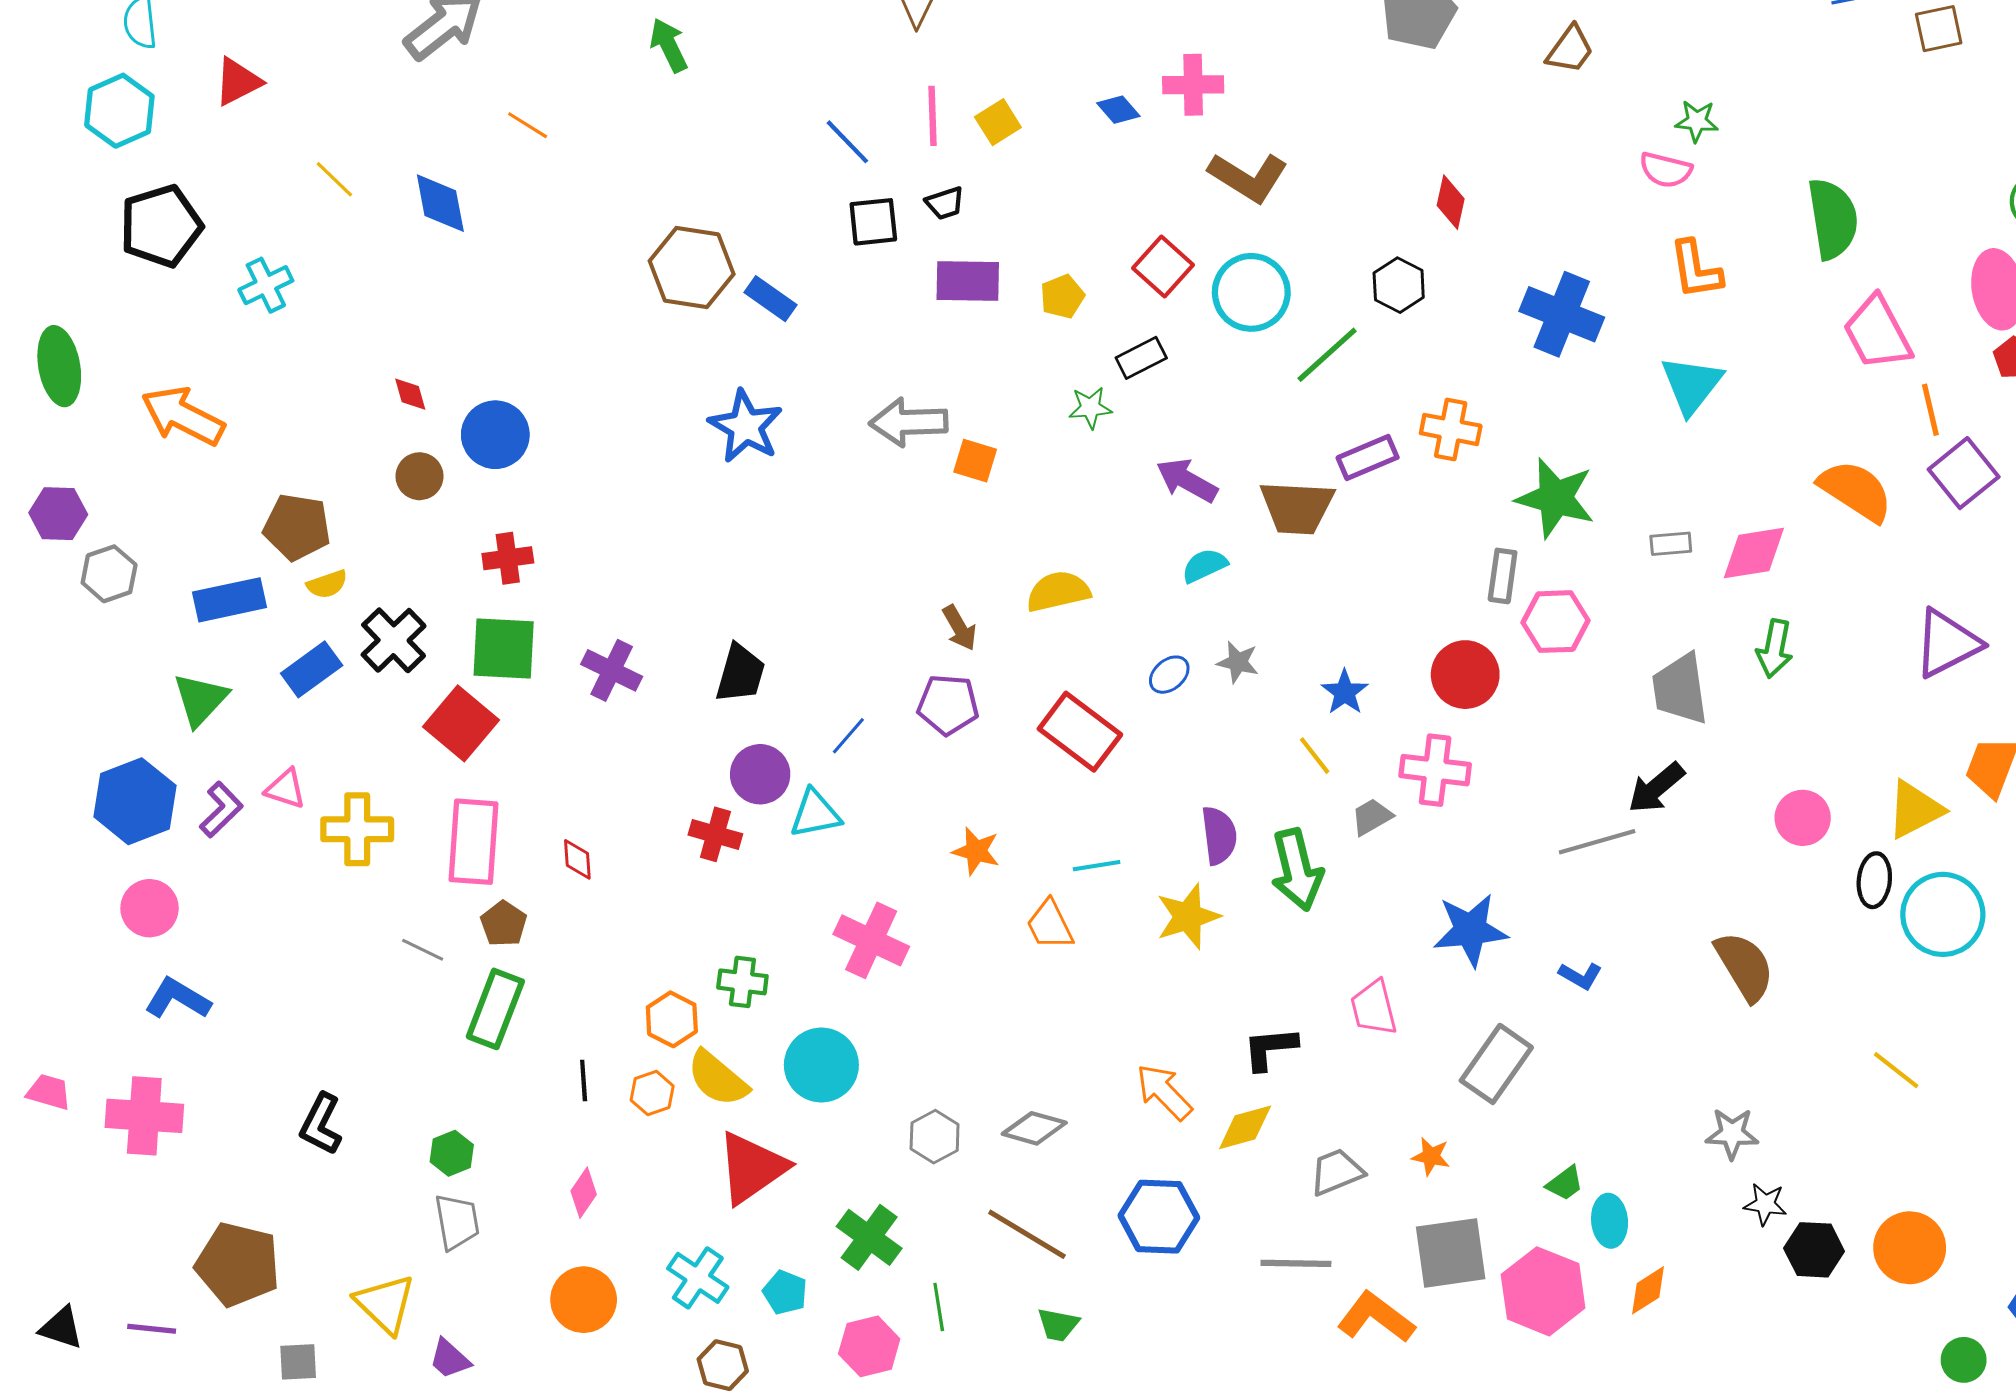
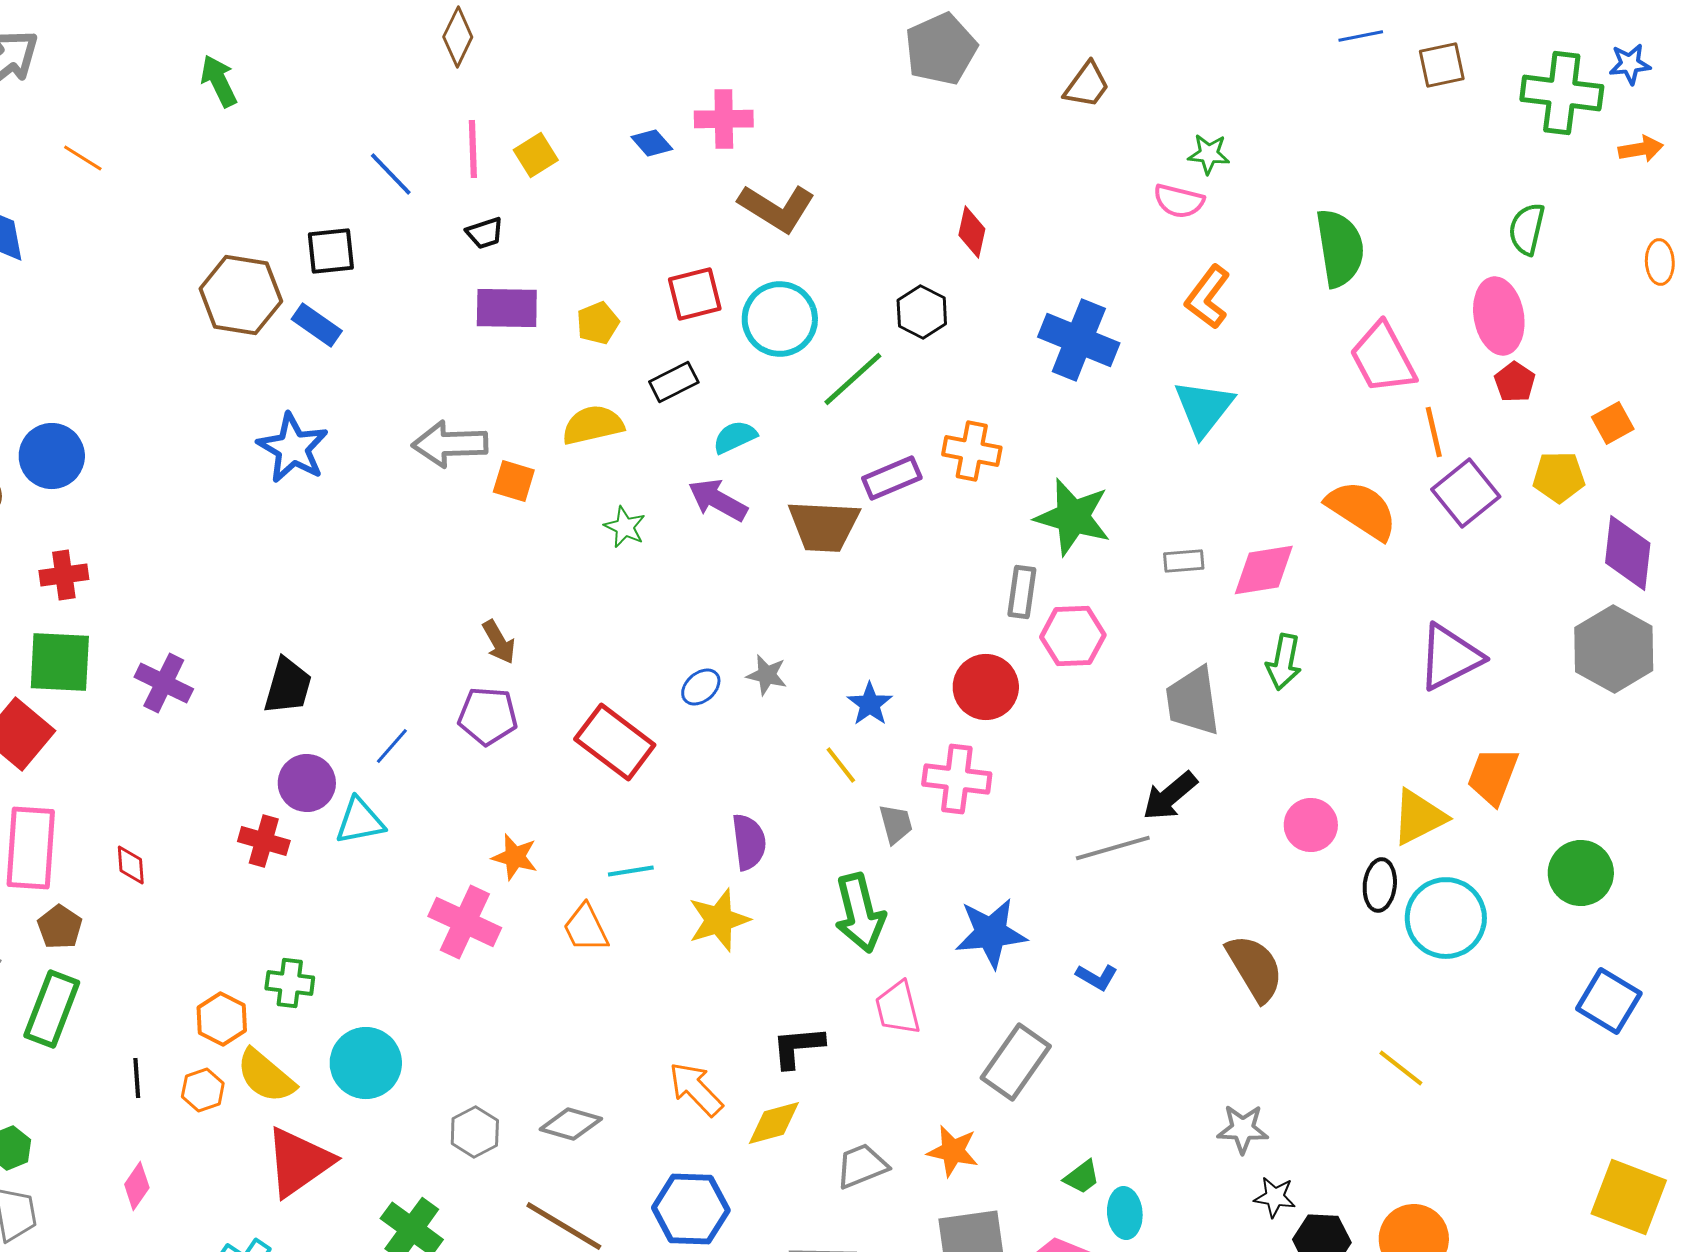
black square: (873, 222) -> (331, 251), moved
red square: (1163, 266) -> (695, 294), turned 34
orange L-shape: (1696, 270) -> (1208, 297), turned 46
green star: (1090, 408) -> (625, 527), moved, turned 30
cyan semicircle: (1205, 566) -> (735, 437), moved
yellow semicircle: (1058, 591) -> (593, 425), moved
gray trapezoid: (1372, 817) -> (896, 824), turned 105
green arrow: (1297, 870) -> (860, 913), moved
pink cross: (871, 940) -> (465, 922), moved
orange star: (1431, 1156) -> (953, 1151), size x1.4

